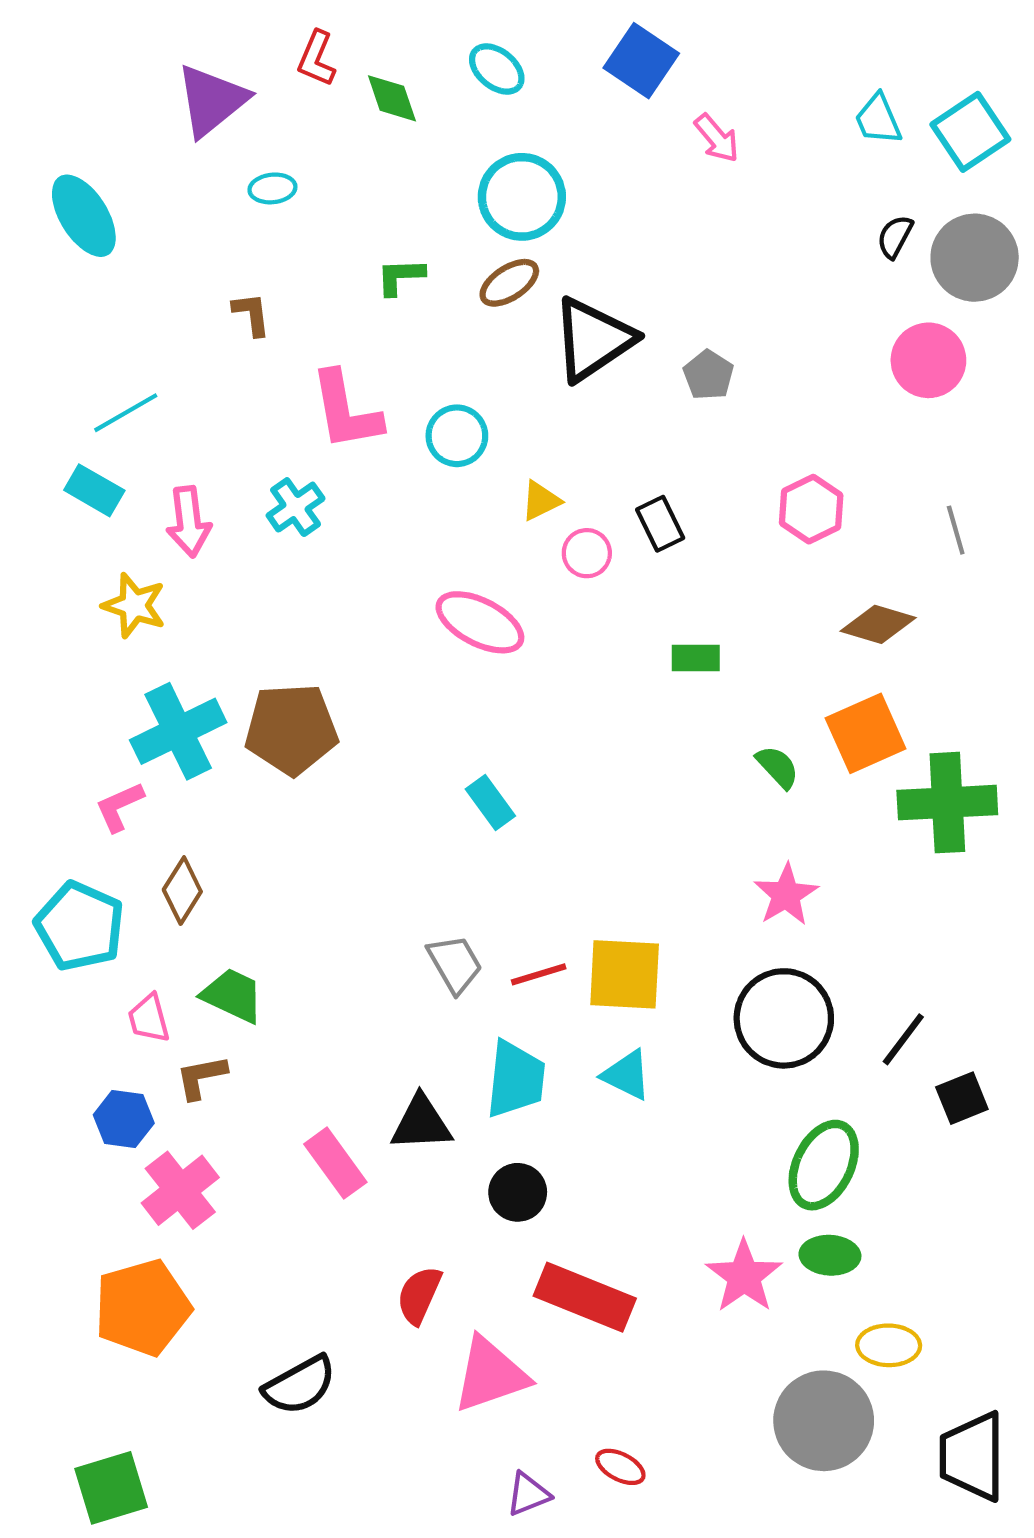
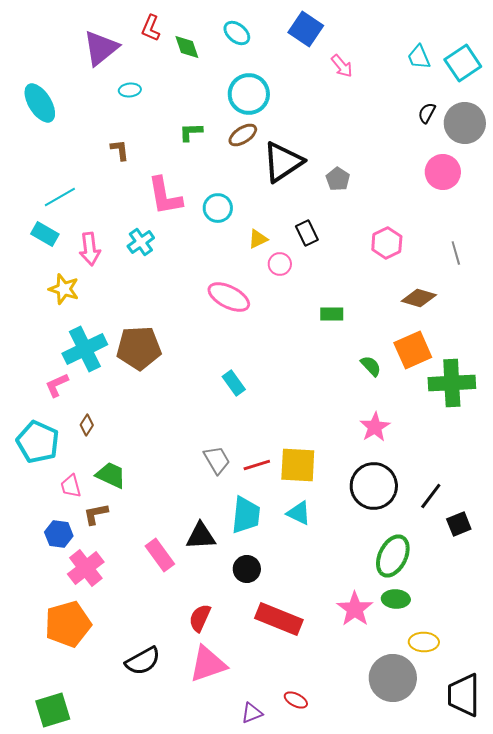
black rectangle: (660, 524) -> (307, 233), moved
brown diamond: (182, 891) -> (87, 425), size x0.7
pink triangle: (490, 1375) -> (208, 664), moved

